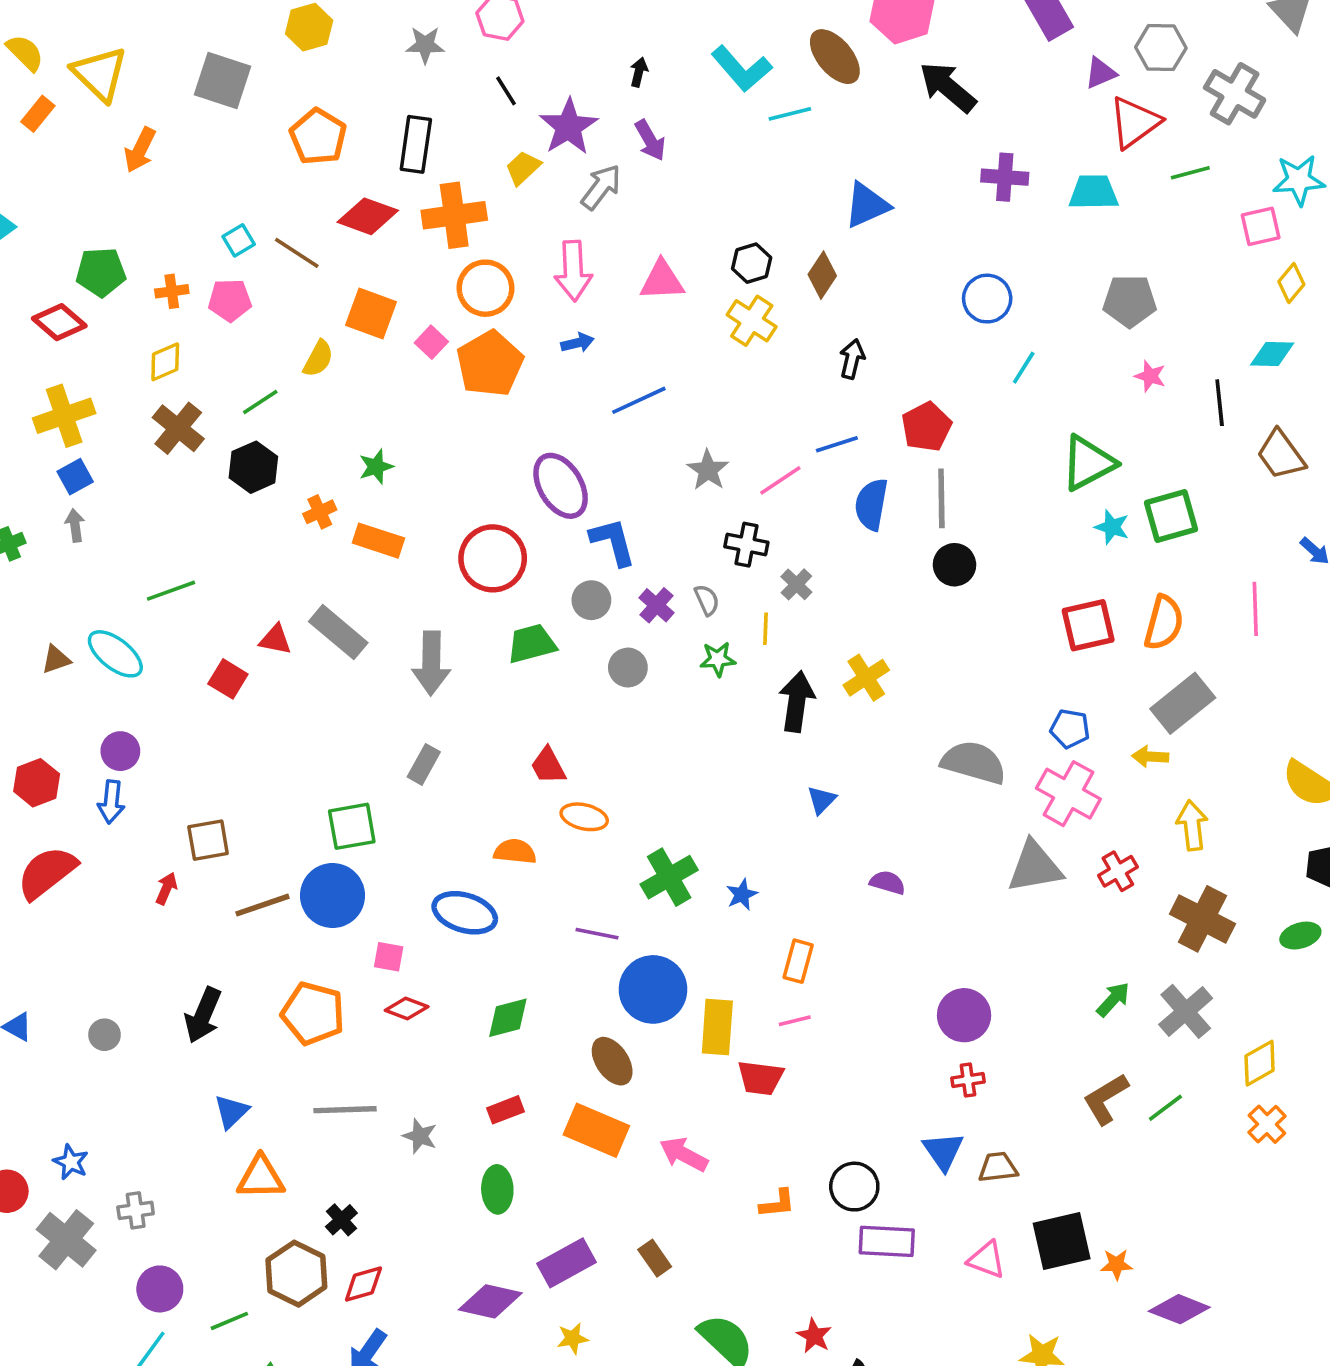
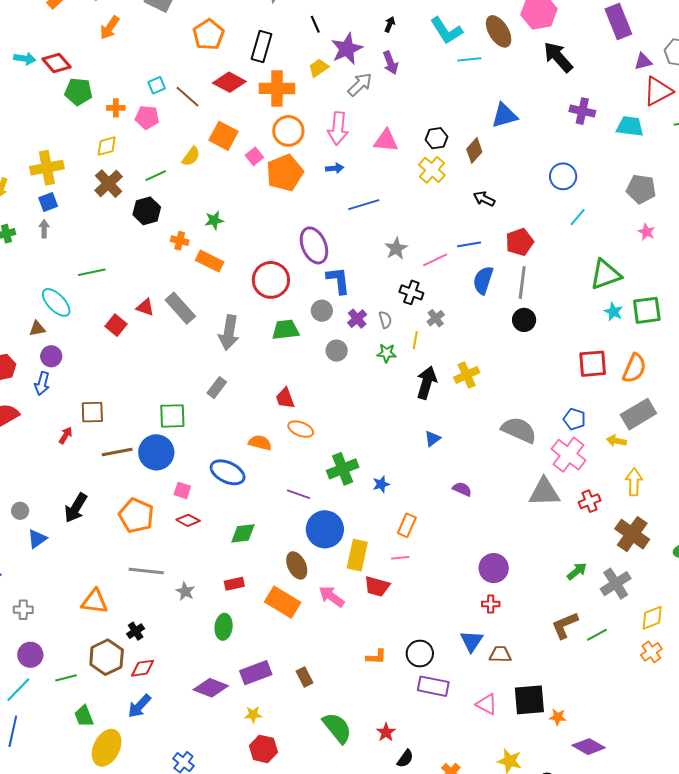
red diamond: (59, 322) -> (56, 63), moved
black arrow: (852, 359) -> (484, 199), turned -85
orange cross: (320, 512) -> (180, 241), turned 30
brown triangle: (56, 659) -> (37, 329), moved
blue triangle: (231, 1112) -> (37, 539), moved
pink arrow: (684, 1154) -> (332, 596), moved

